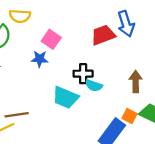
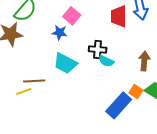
red trapezoid: (103, 35) -> (119, 16), turned -75
cyan trapezoid: (65, 98) -> (65, 63), moved

